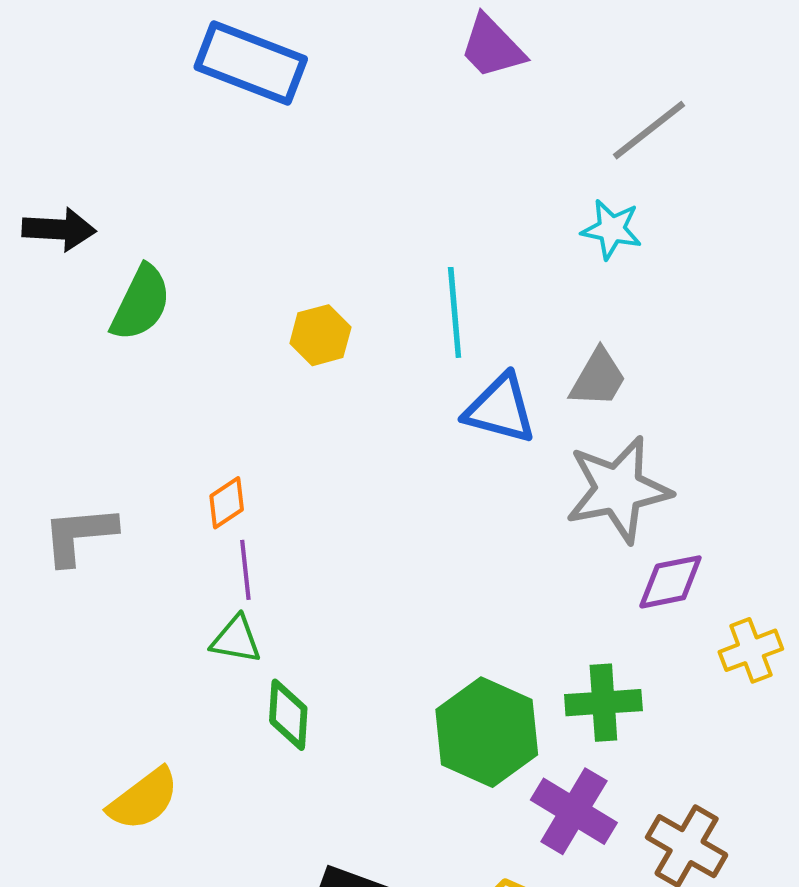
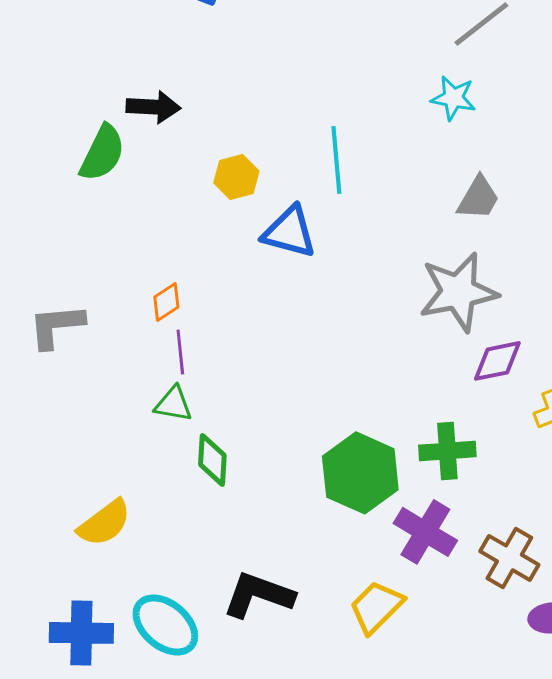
black arrow: (59, 229) -> (153, 107), moved
gray trapezoid: (598, 378) -> (478, 198), moved
blue triangle: (500, 409) -> (289, 232), moved

